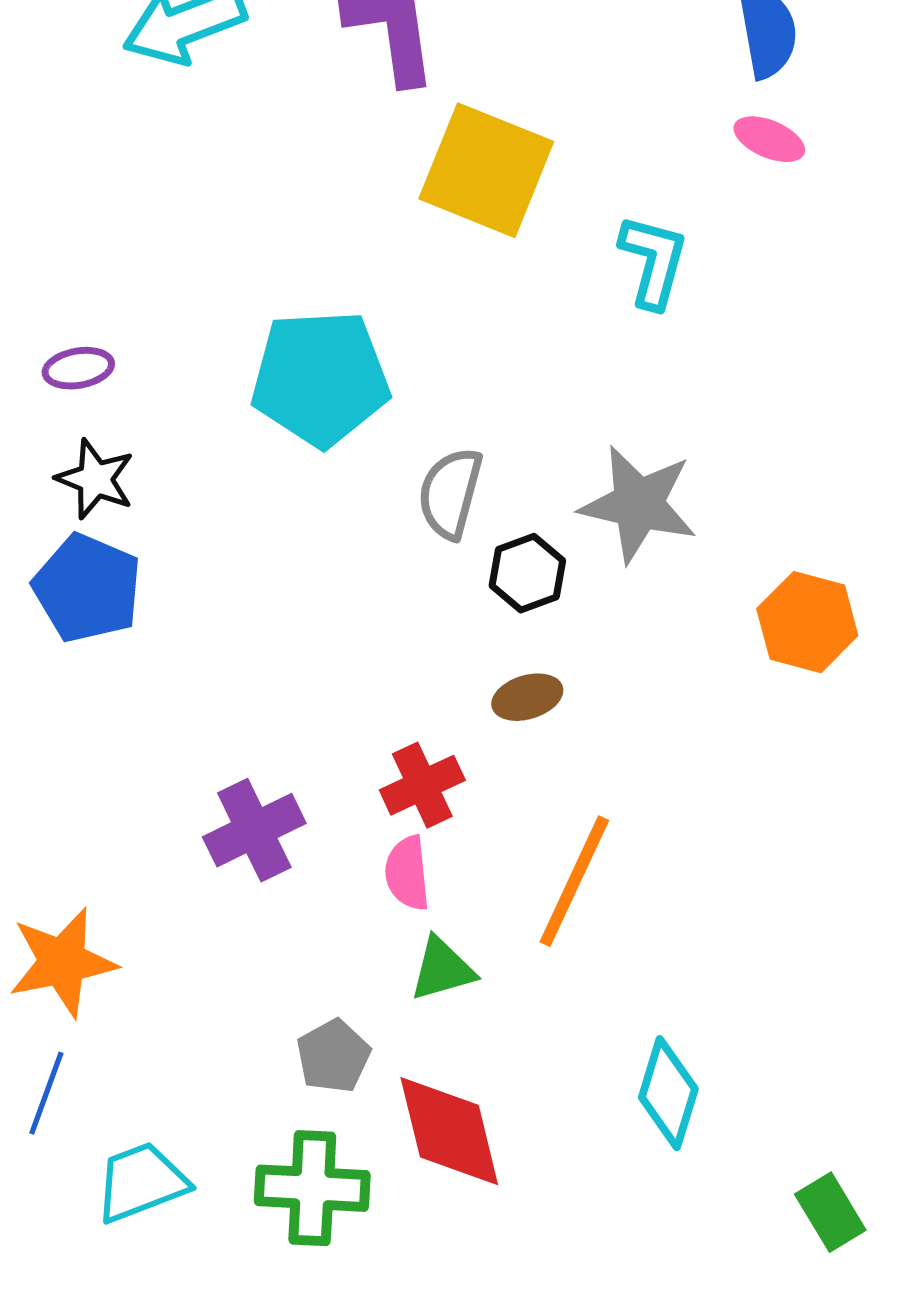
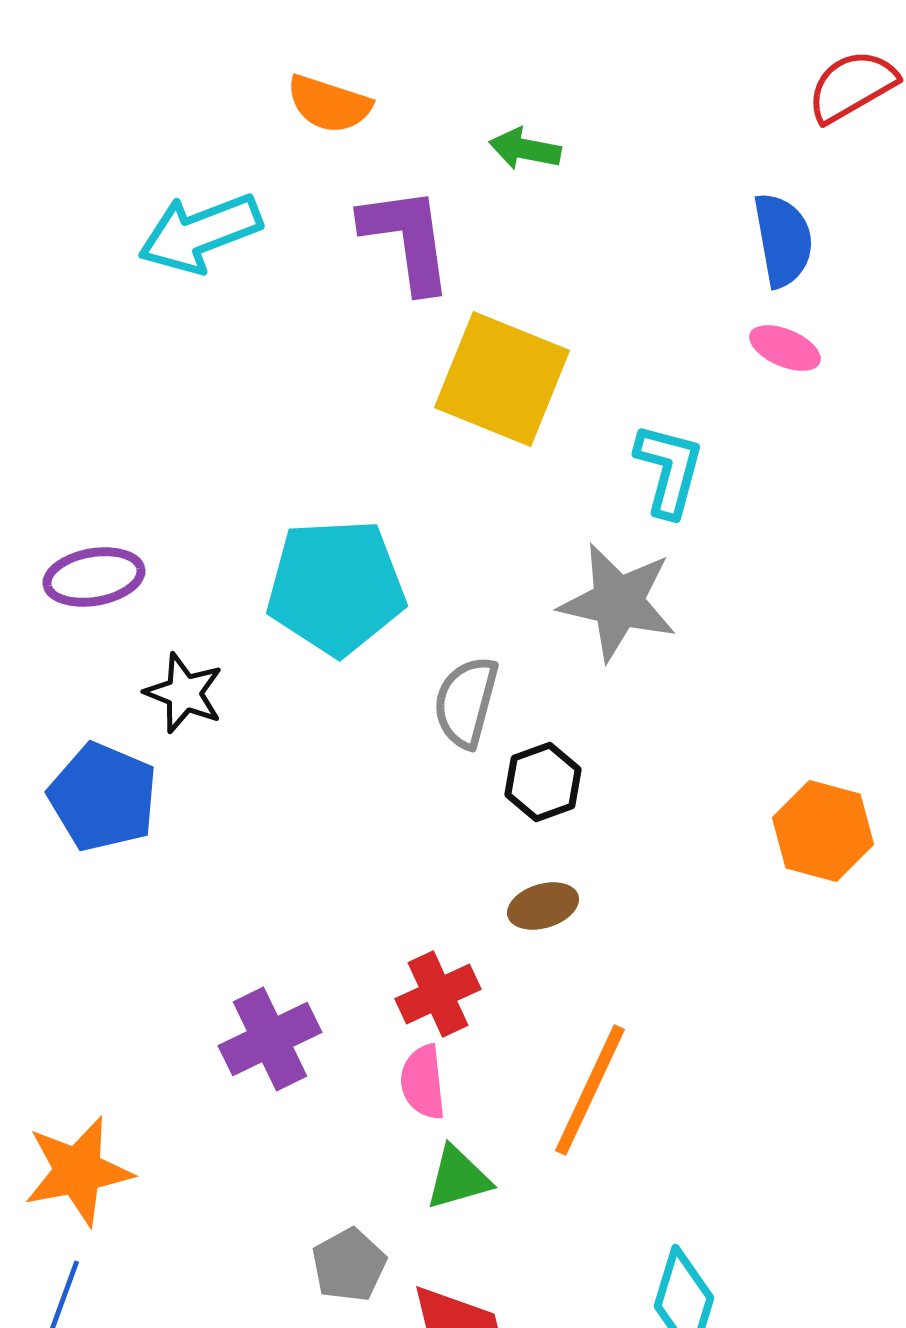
purple ellipse: (78, 368) -> (94, 577), size x1.4
black star: (95, 479) -> (184, 693), moved
gray star: (638, 504) -> (618, 602), moved

